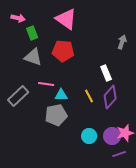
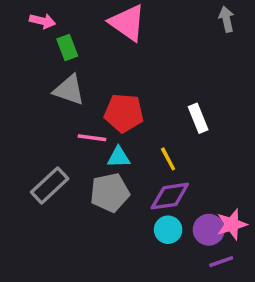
gray arrow: (122, 42) -> (226, 19), moved, turned -32
red pentagon: (63, 51) -> (124, 113), moved
gray rectangle: (18, 96) -> (50, 185), moved
purple diamond: (110, 97) -> (170, 196), moved, turned 40

